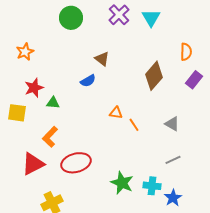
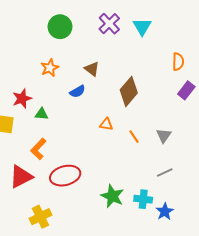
orange star: (25, 52) -> (50, 68), moved
brown diamond: (154, 76) -> (129, 91), moved
gray triangle: (172, 124) -> (164, 136), turned 35
orange line: (134, 125) -> (134, 137), moved

